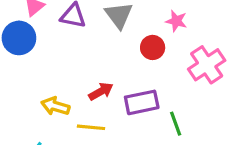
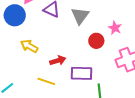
yellow arrow: (55, 106) -> (29, 46), moved

